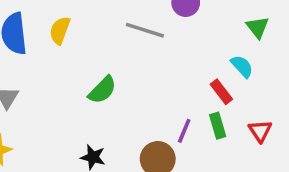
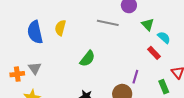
green triangle: (258, 27) -> (148, 24), moved
green rectangle: (218, 126) -> (164, 87), moved

